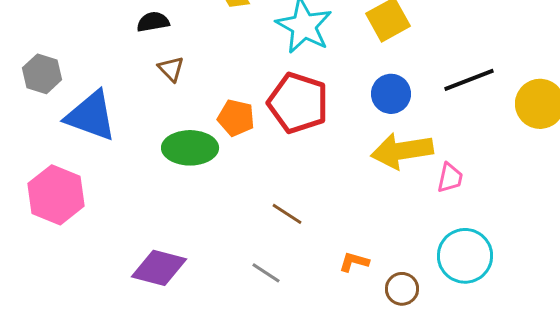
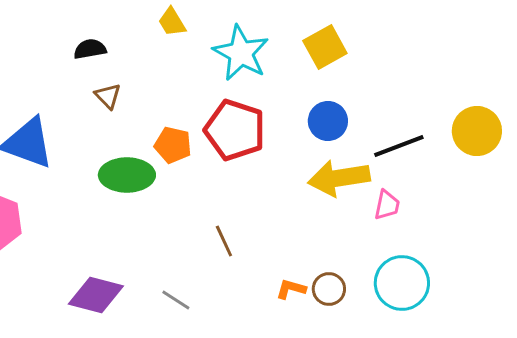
black line: (469, 80) -> (399, 146), moved
brown line: (287, 214) -> (224, 241), turned 32
gray line: (266, 273) -> (176, 300), moved
brown circle: (402, 289) -> (329, 289), moved

